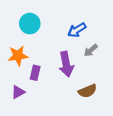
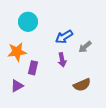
blue arrow: (77, 30) -> (64, 37), moved
purple arrow: (66, 64) -> (62, 60), size x0.6

